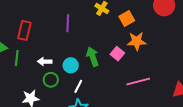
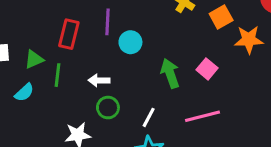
purple line: (68, 23) -> (108, 22), moved
orange star: (137, 41) -> (249, 40), moved
cyan circle: (71, 65) -> (130, 42), moved
pink line: (138, 82) -> (203, 116), moved

